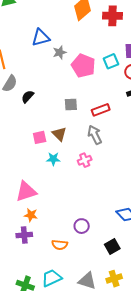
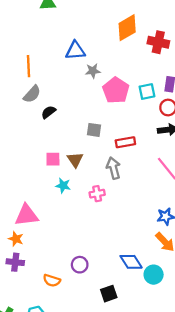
orange star: (31, 215) -> (16, 239), moved

